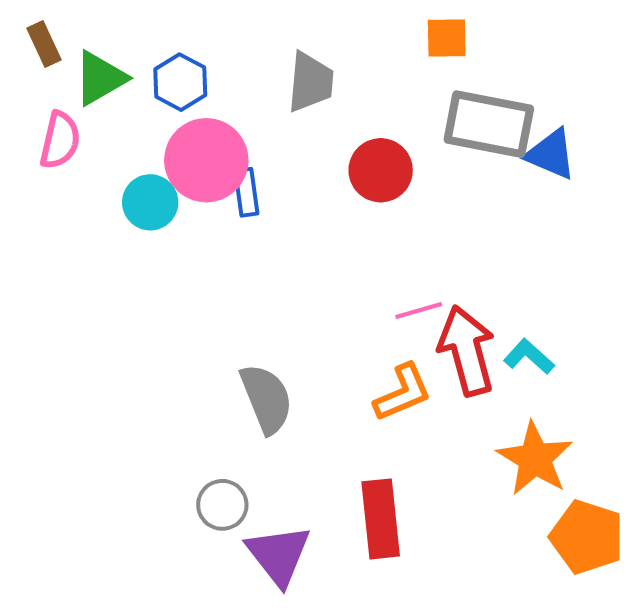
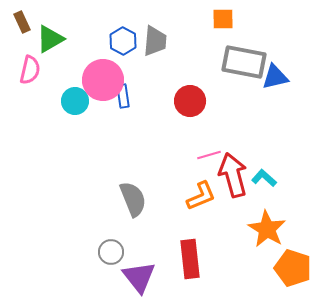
blue hexagon: (180, 82) -> (123, 41), moved
blue triangle: (551, 154) -> (275, 77), turned -36
red circle: (381, 170) -> (190, 101), moved

